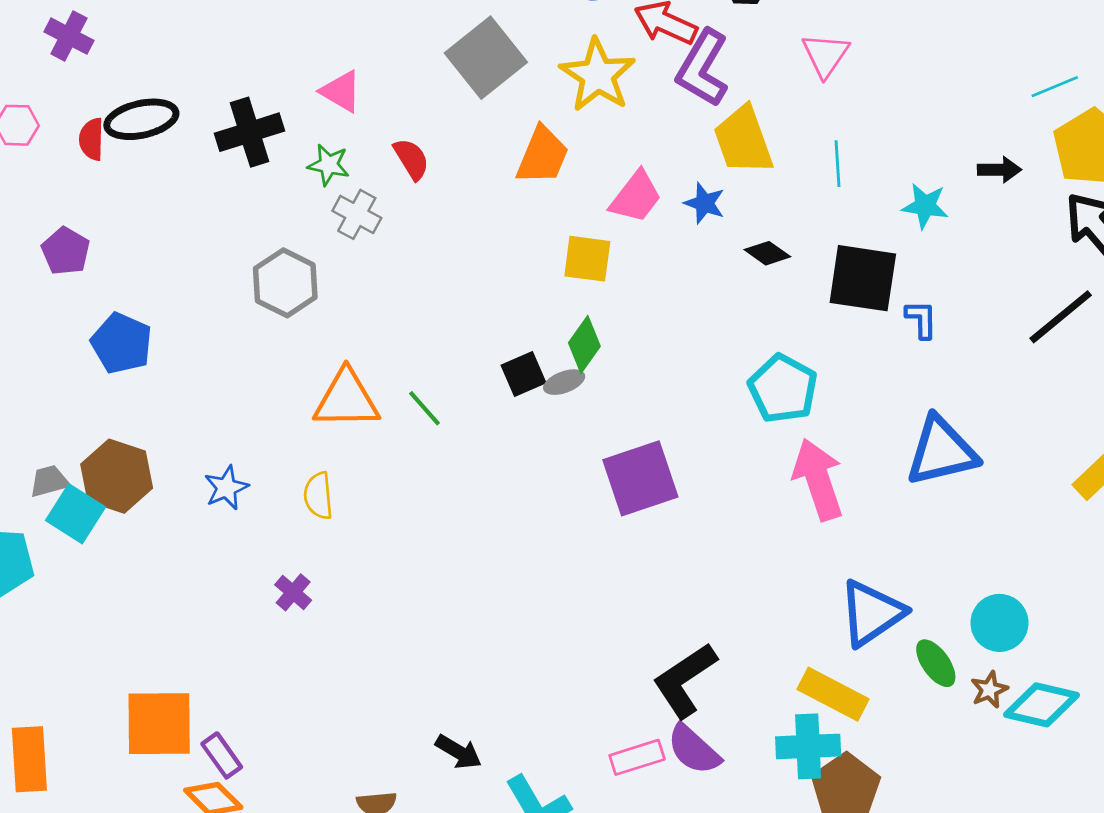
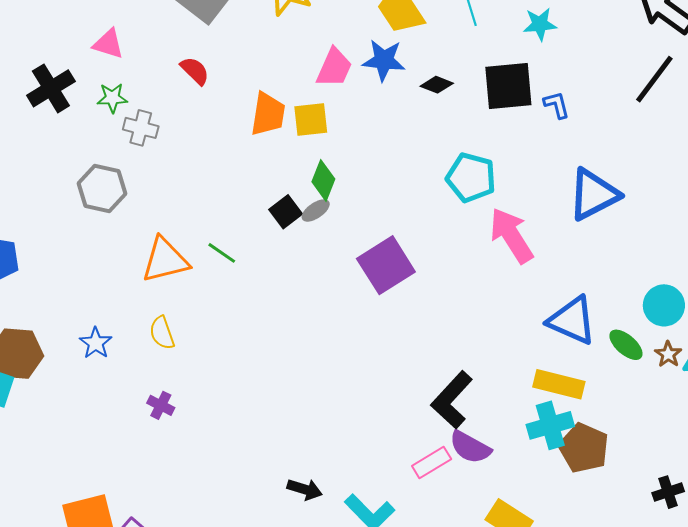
orange trapezoid: (543, 155) -> (268, 114), moved
red semicircle: (411, 159) -> (195, 71), moved
blue star: (704, 203) -> (384, 60), size x1.4
blue triangle: (872, 613) -> (572, 320), turned -48

